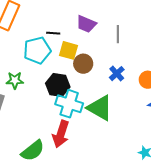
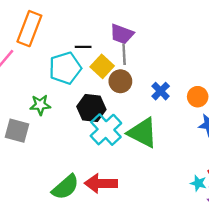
gray line: (118, 34) -> (124, 54), moved
yellow square: (68, 50) -> (102, 66), turned 30
cyan cross: (69, 104) -> (106, 130), turned 32
red arrow: (61, 134) -> (101, 183), moved, turned 76

